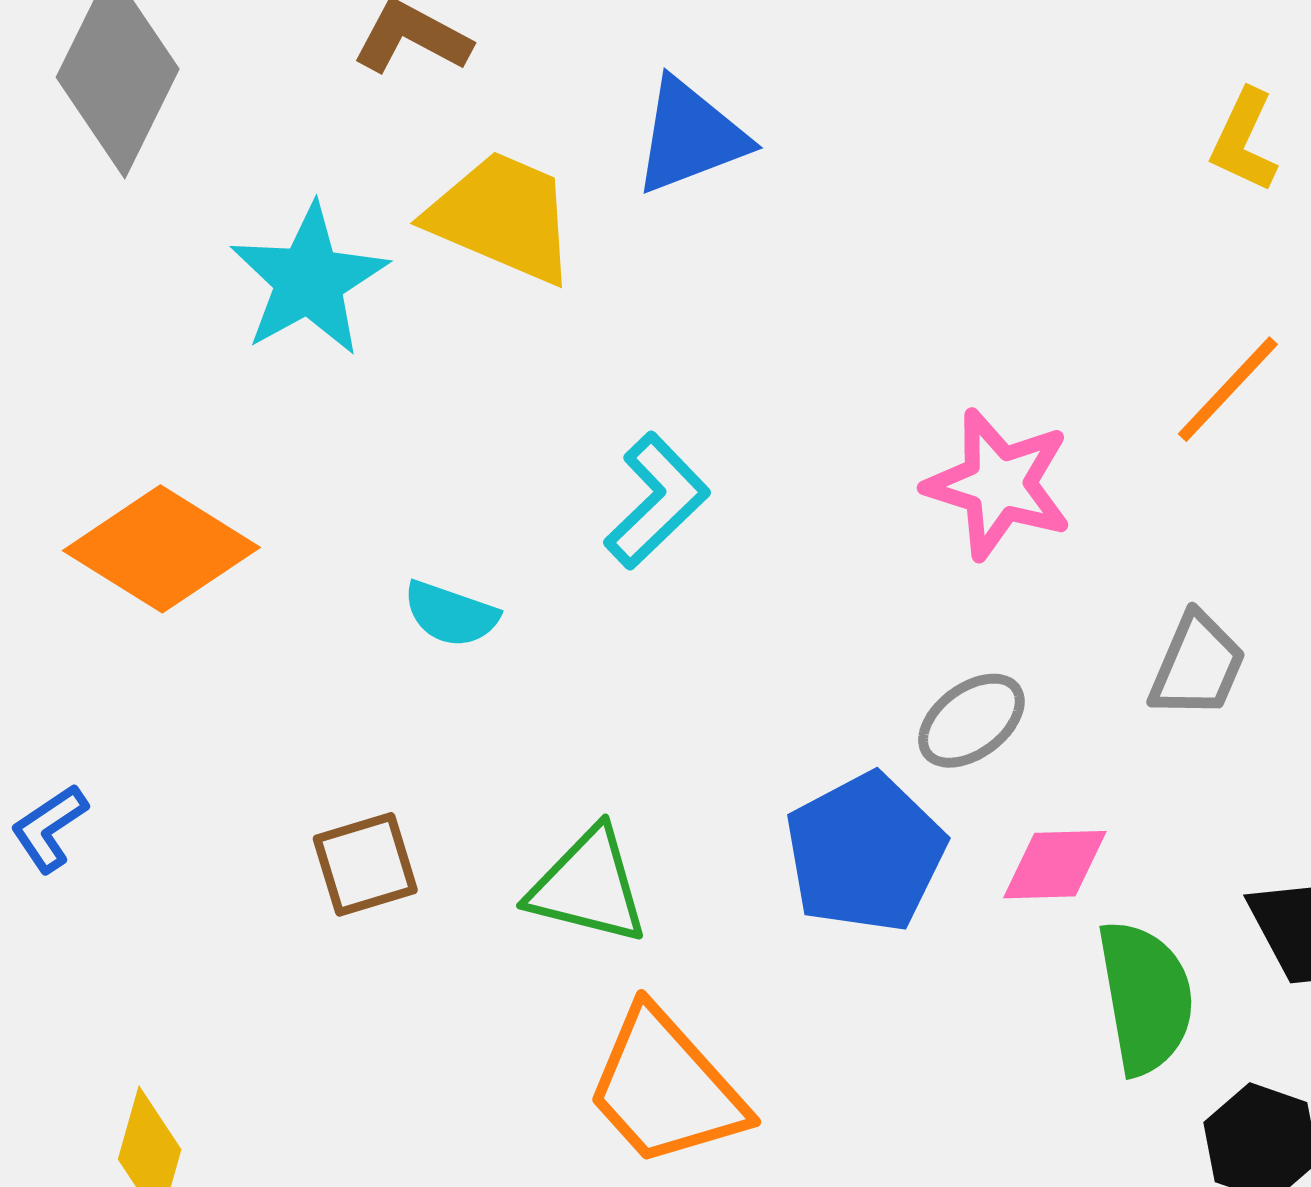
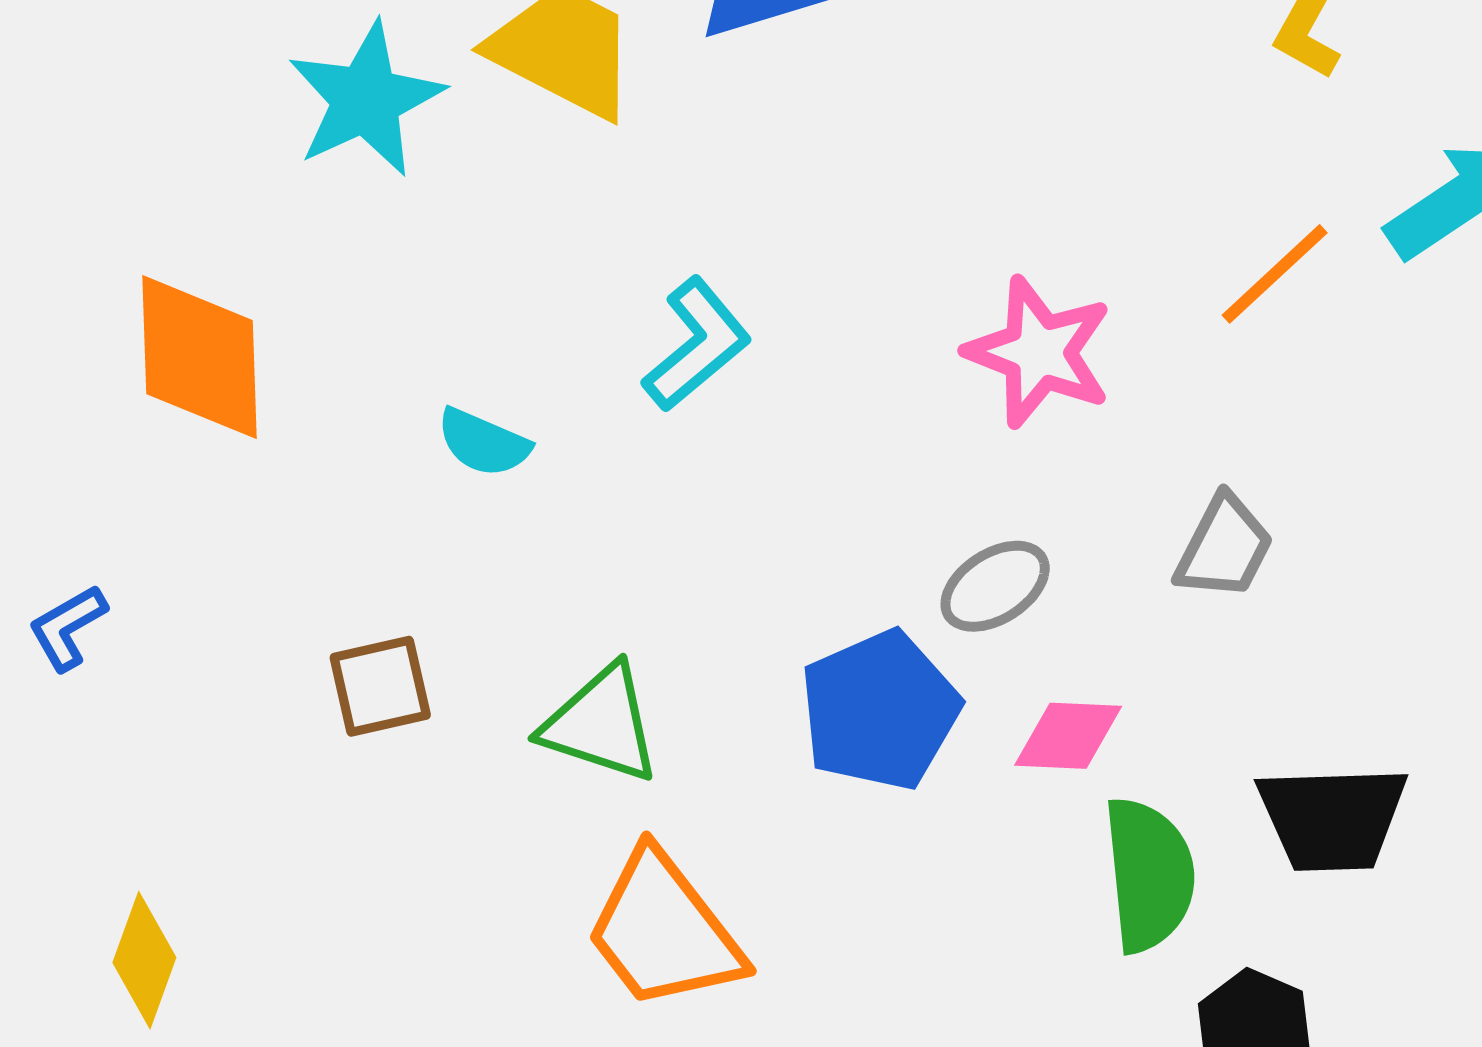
orange diamond: (161, 549) -> (199, 357), turned 52

